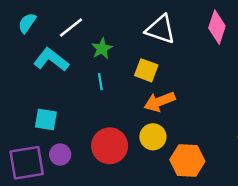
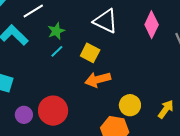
cyan line: (100, 82) -> (57, 51), moved, turned 48
yellow circle: (153, 137) -> (130, 105), moved
purple circle: (60, 155) -> (24, 115), moved

